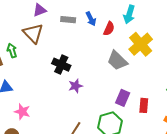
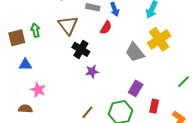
red semicircle: (109, 29) -> (106, 28), moved
brown triangle: (33, 33) -> (68, 25), moved
red rectangle: (144, 105) -> (154, 106), moved

